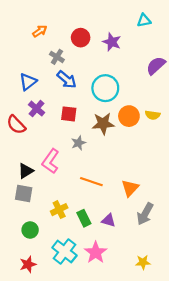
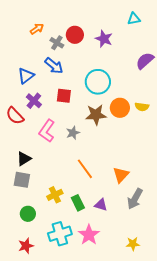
gray cross: (57, 57) -> (57, 43), moved
blue arrow: (67, 80) -> (54, 66), moved
red square: (69, 114) -> (64, 96), moved
pink L-shape: (51, 161) -> (47, 131), moved
orange line: (91, 182) -> (85, 169), turned 35
cyan cross: (64, 251) -> (60, 234), turned 35

